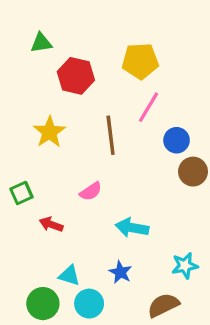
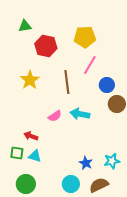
green square: (21, 193) -> (17, 153), moved, turned 32
cyan arrow: (132, 228) -> (80, 114), moved
blue star: (120, 272) -> (86, 163), moved
cyan triangle: (69, 276) -> (35, 156), moved
cyan circle: (89, 304) -> (71, 184), moved

